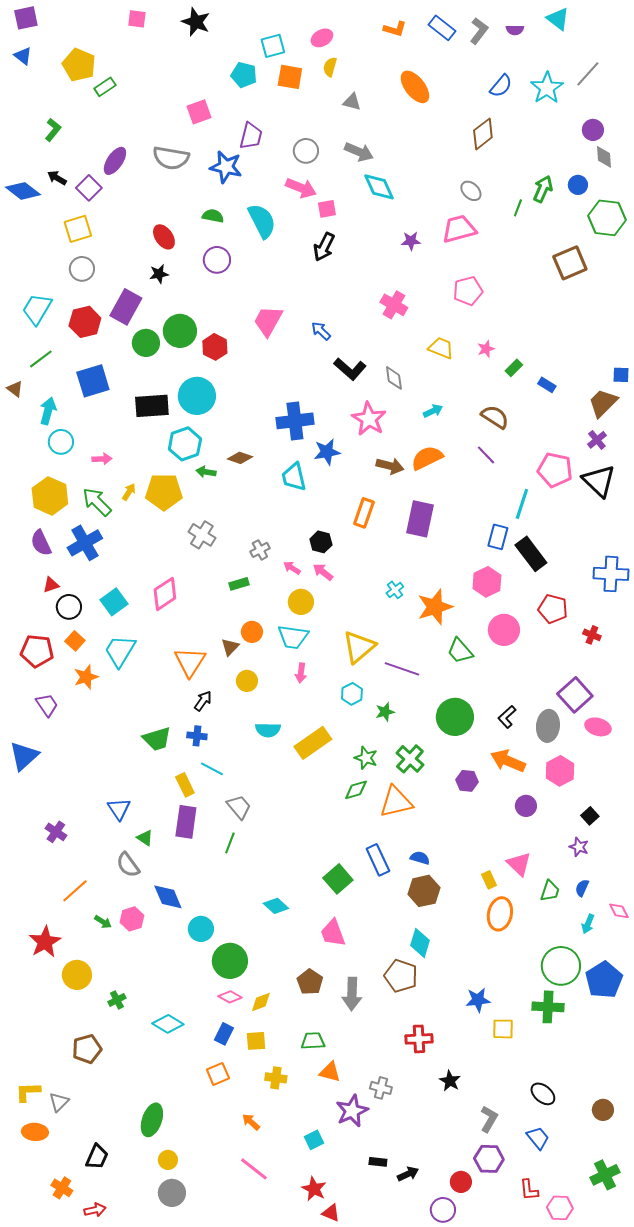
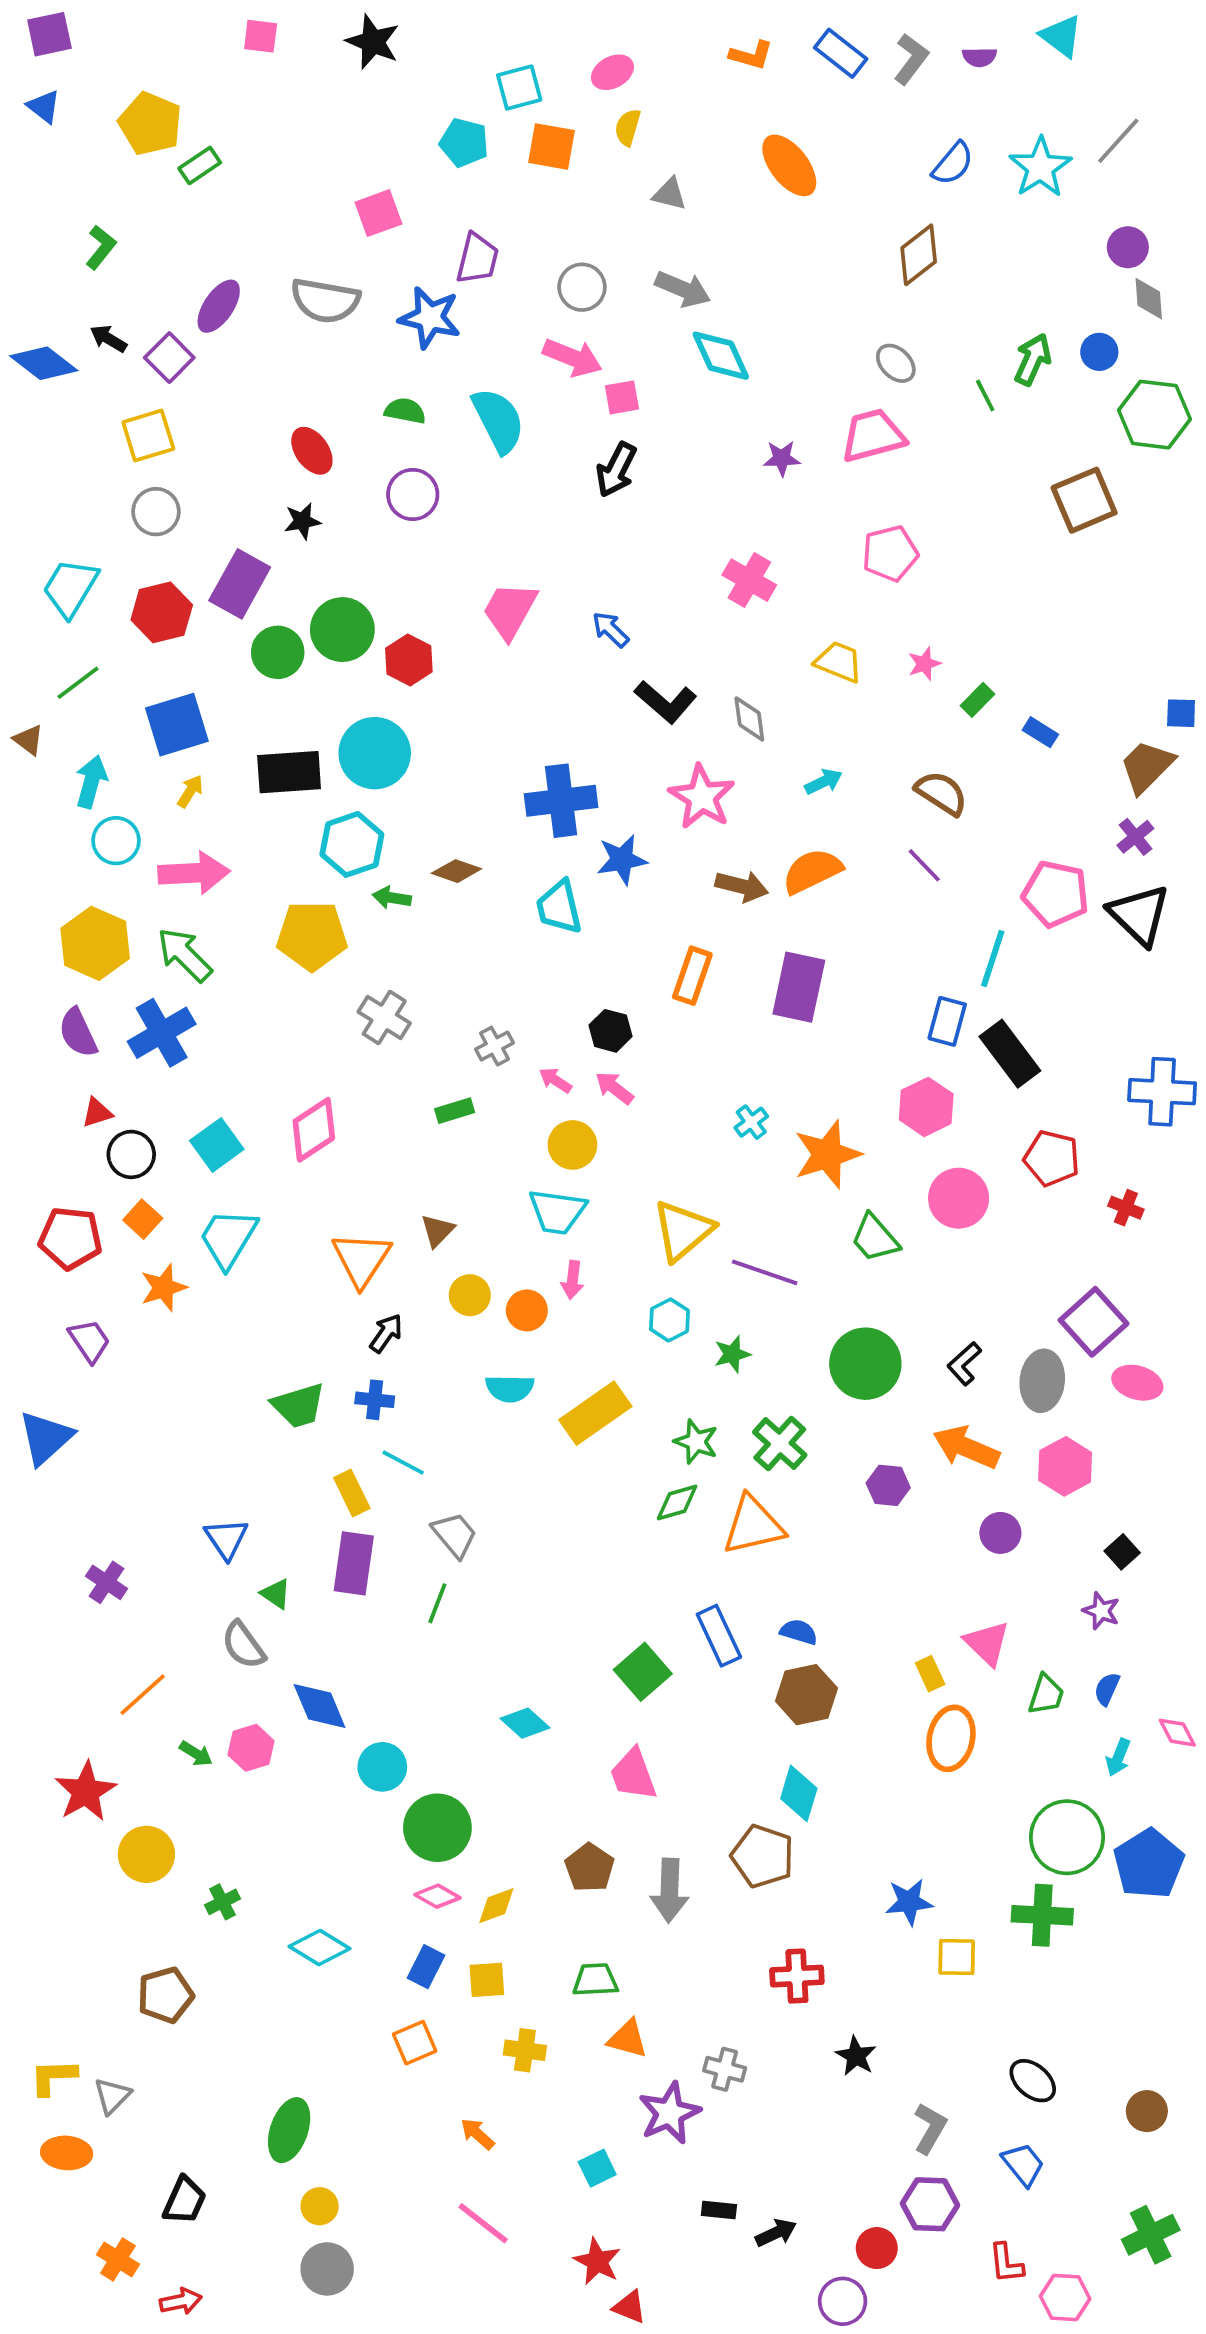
green line: (518, 208) -> (985, 396), turned -48
pink arrow: (102, 459) -> (194, 873), size x1.8
yellow arrow: (129, 492) -> (190, 791), moved
orange circle: (252, 632) -> (527, 1310), moved

